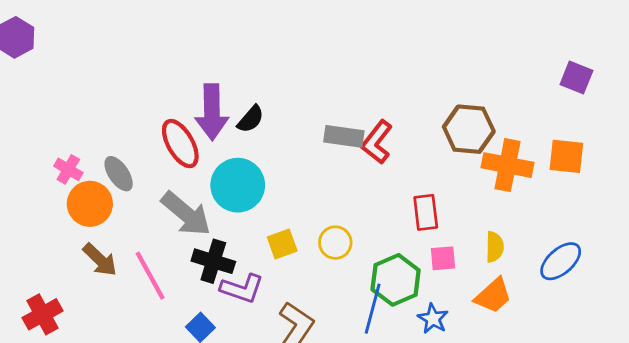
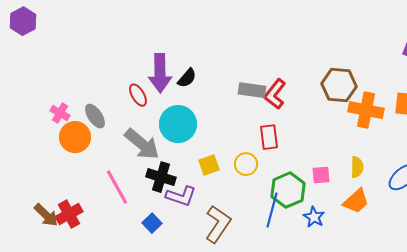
red ellipse: (180, 144) -> (138, 95), size x0.7
red rectangle: (426, 212) -> (269, 137), moved
brown arrow: (100, 260) -> (46, 215), moved
red cross: (42, 314) -> (69, 214), moved

